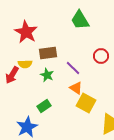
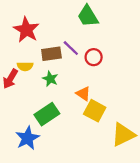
red circle: (101, 56) -> (94, 57), moved
purple line: (73, 68) -> (71, 48), moved
green rectangle: (44, 106) -> (47, 114), size x1.5

